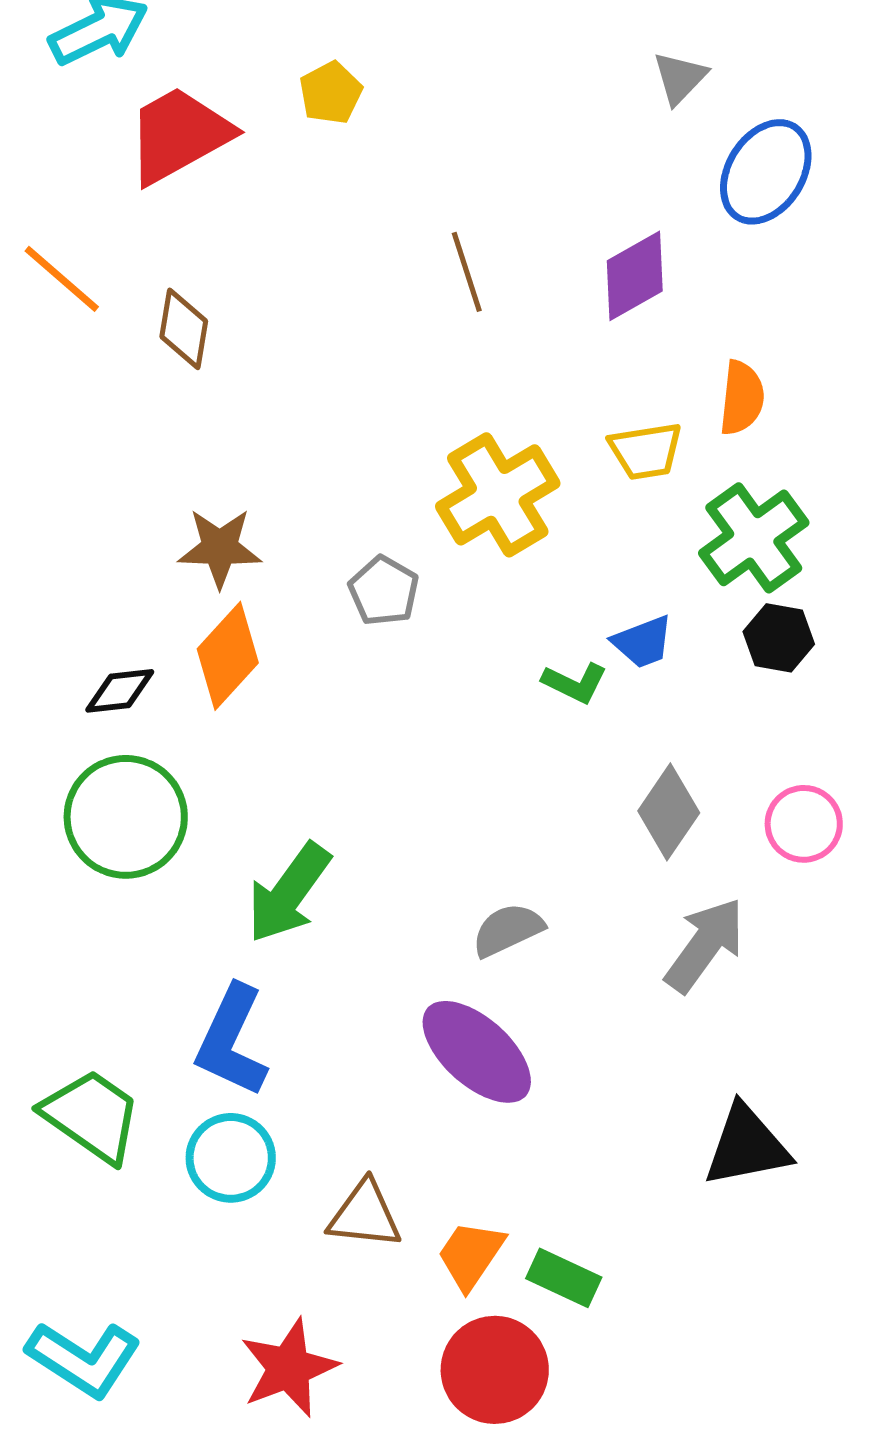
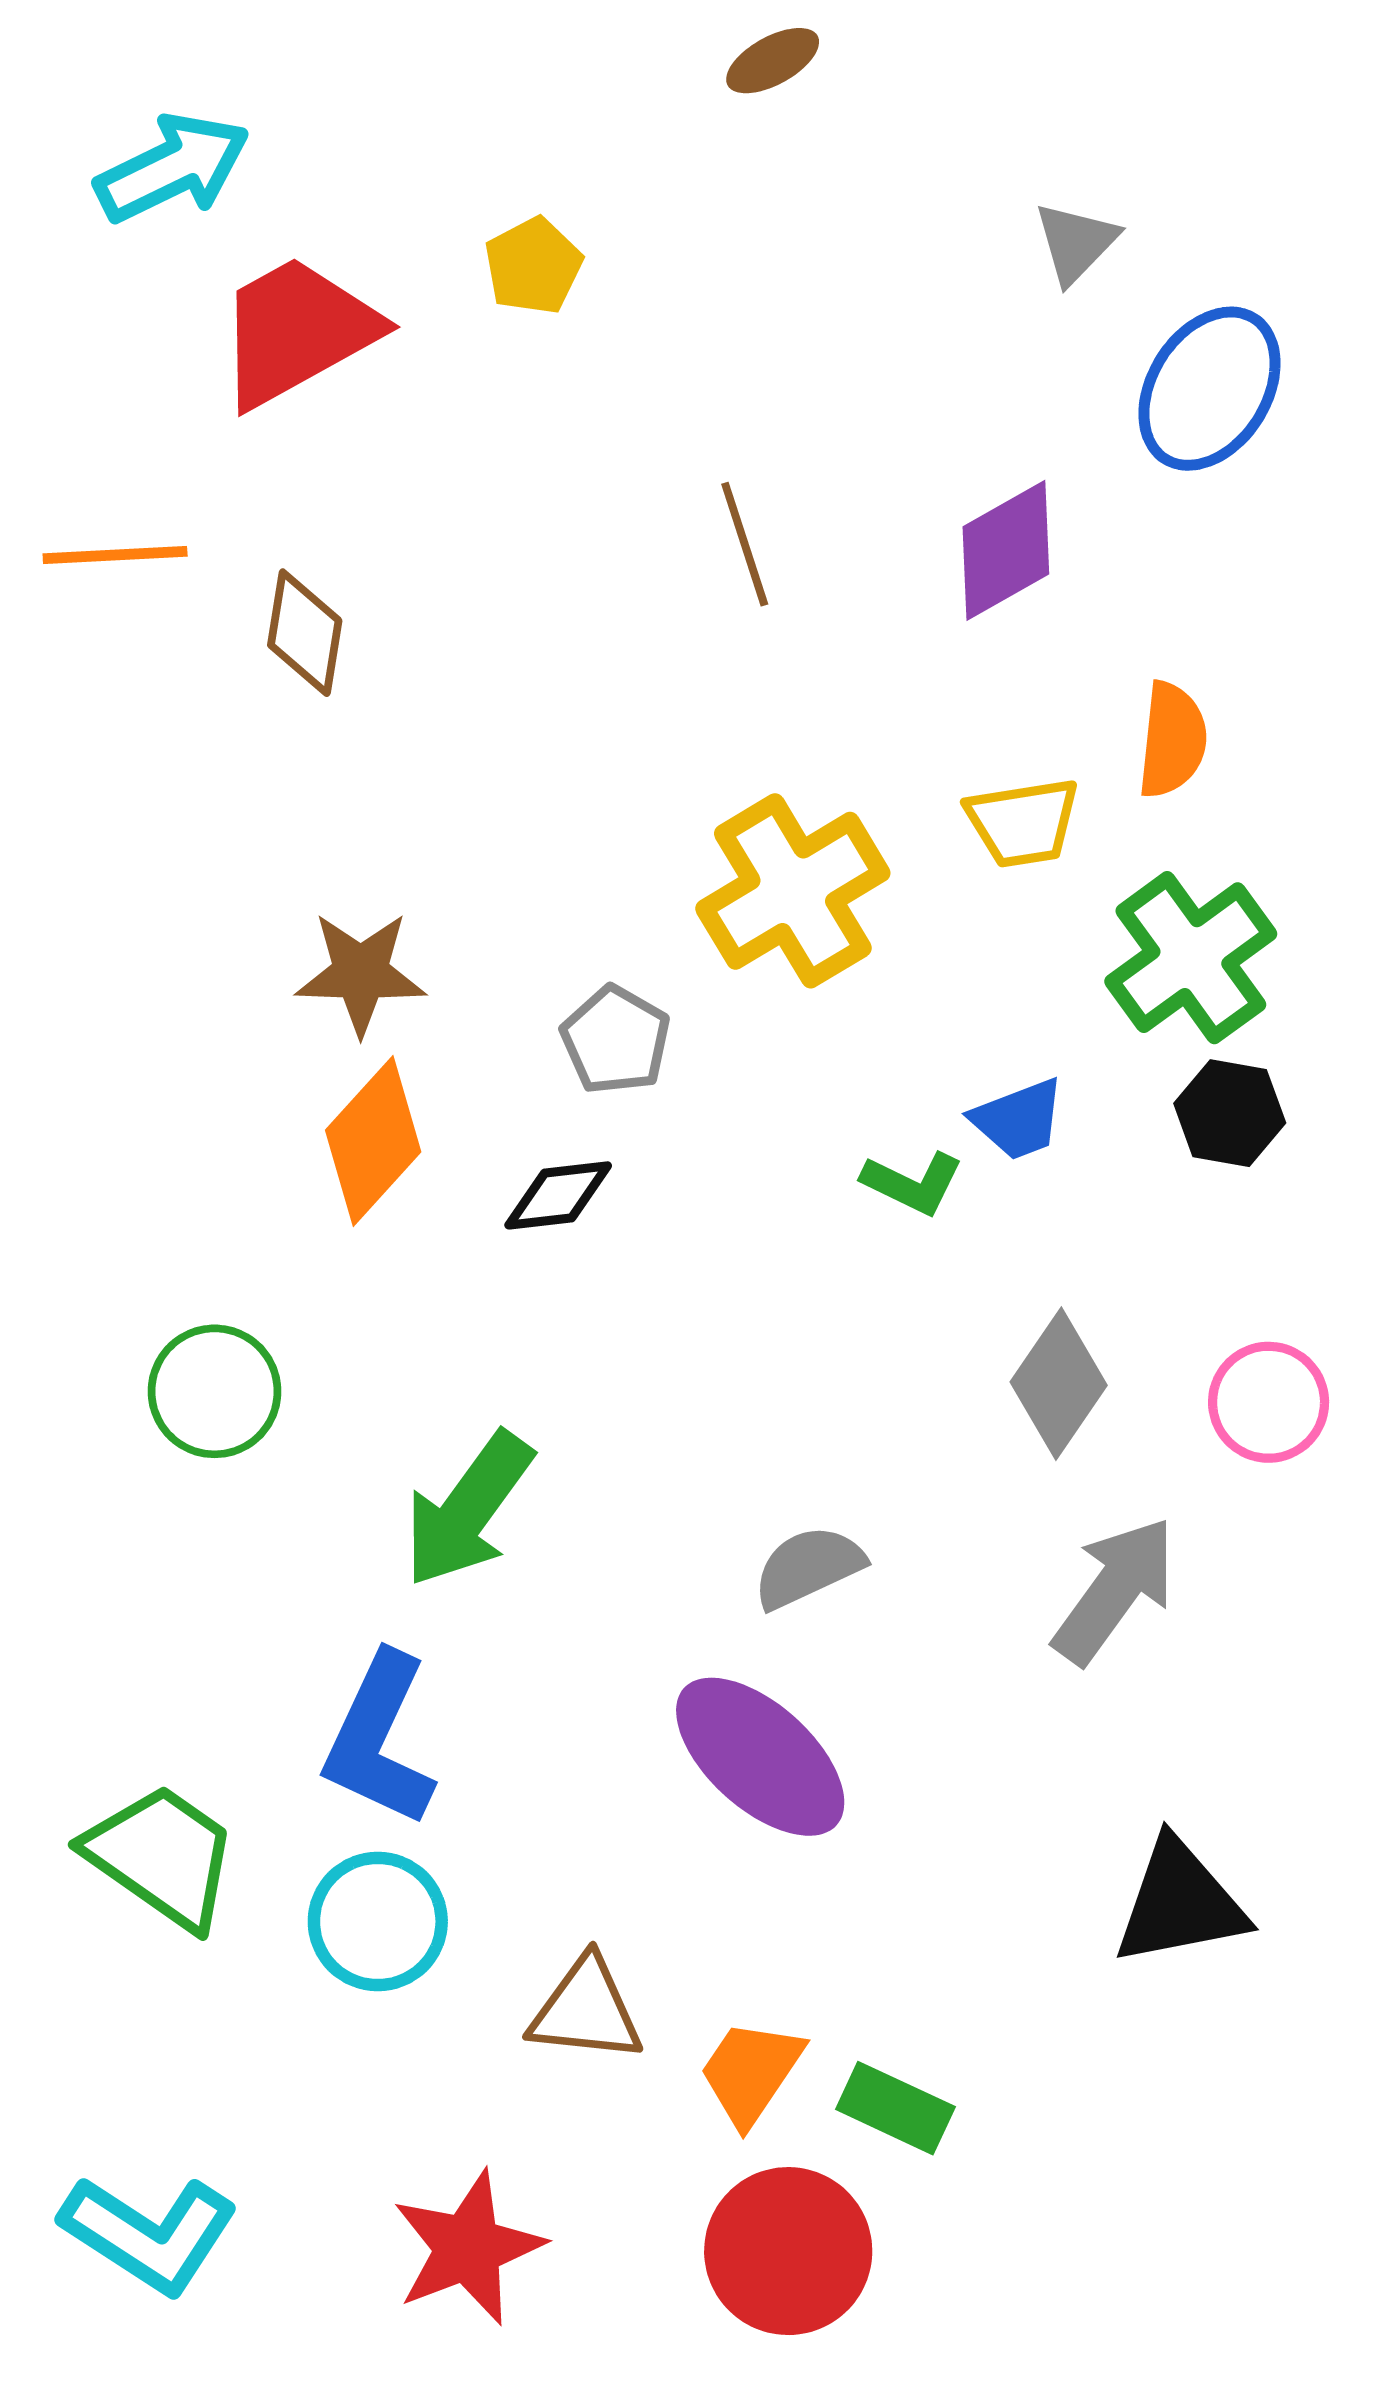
orange line: (62, 279) -> (115, 555), turned -44
black diamond: (120, 691) -> (558, 1195), moved
green circle: (126, 817) -> (215, 1391), size x0.7

